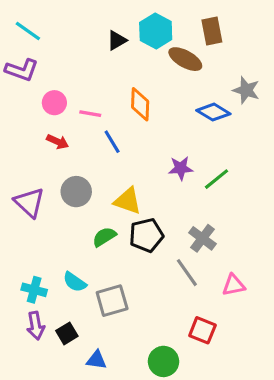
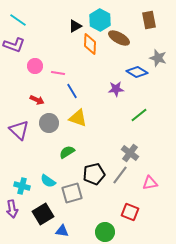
brown rectangle: (212, 31) -> (149, 20), moved
orange diamond: (140, 104) -> (90, 44), moved
red arrow: (58, 142) -> (37, 100), moved
purple star: (181, 168) -> (116, 89), moved
yellow triangle: (128, 201) -> (78, 118), moved
black pentagon: (146, 235) -> (94, 174), moved
gray line: (187, 273) -> (120, 175), turned 72
purple arrow: (36, 326) -> (12, 209), moved
black square: (67, 333) -> (43, 214), size x1.5

